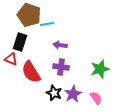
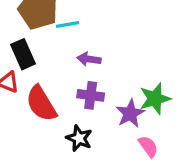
black rectangle: (20, 42) -> (23, 54), turned -42
purple star: (73, 94) -> (130, 113), moved

